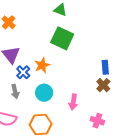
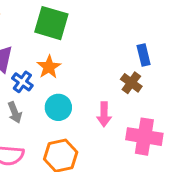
green square: (62, 38) -> (51, 23), moved
brown cross: (103, 85) -> (131, 83), moved
pink cross: (97, 121) -> (144, 137), size x1.6

